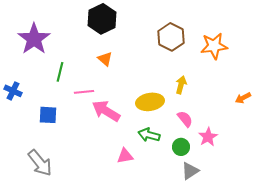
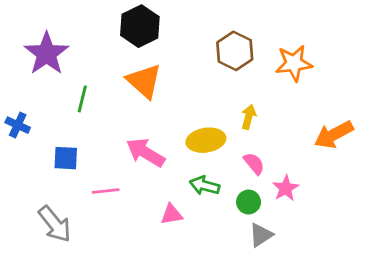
orange triangle: (105, 59) -> (144, 81), size x1.8
pink line: (84, 92) -> (106, 191), moved
orange arrow: (243, 98) -> (334, 135), size x1.8

